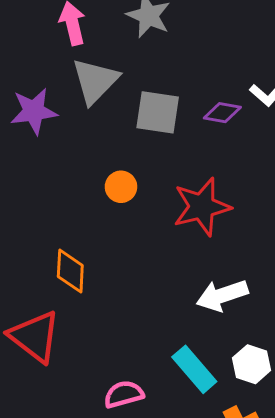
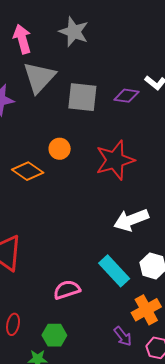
orange diamond: (70, 271) -> (28, 171), moved, turned -56

